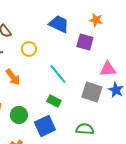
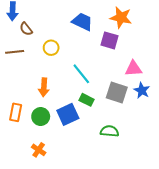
orange star: (96, 20) -> (121, 17), size x1.5
orange arrow: (13, 77) -> (44, 87), moved, turned 42
green rectangle: (54, 101) -> (87, 100), moved
blue square: (45, 126) -> (68, 114), moved

